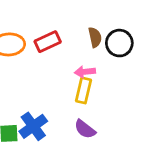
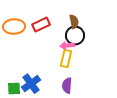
black circle: (119, 43) -> (75, 36), moved
purple semicircle: (85, 129) -> (67, 86), turned 56

